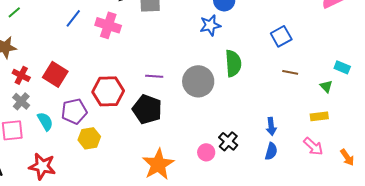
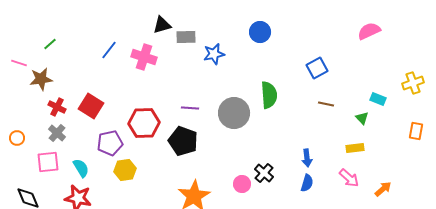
blue star: (210, 25) -> (214, 54), moved
cyan semicircle: (45, 121) -> (81, 168), moved
orange arrow: (347, 157) -> (383, 189), turned -96

